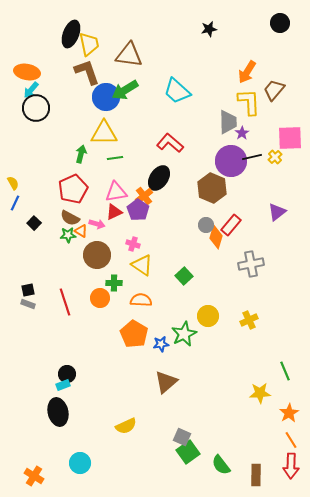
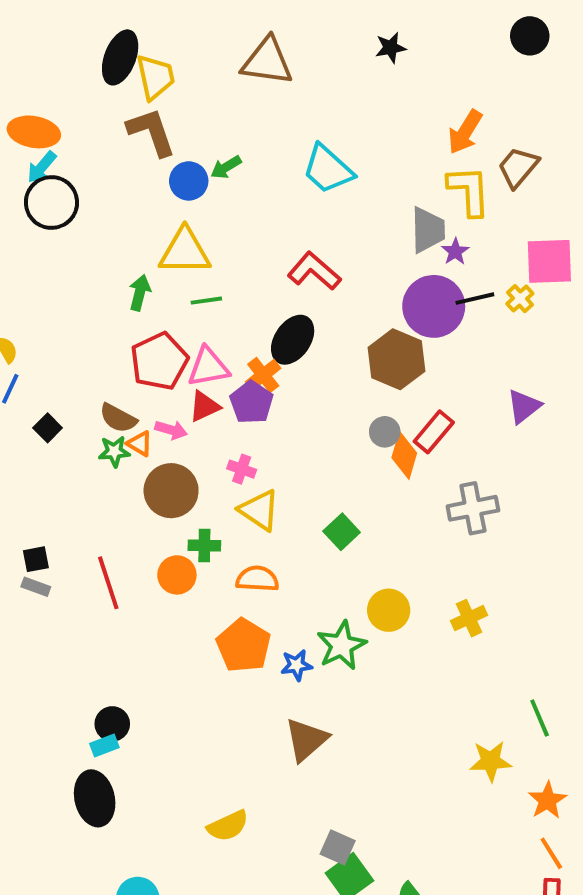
brown triangle: (129, 55) -> (267, 61), moved
green arrow: (125, 90) -> (226, 167), size x0.6
blue circle: (106, 97) -> (189, 181), size x0.7
red pentagon: (73, 189) -> (159, 361), moved

